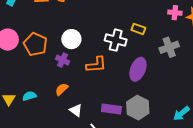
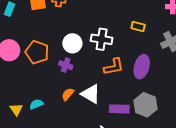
white cross: (116, 40) -> (102, 39), moved
orange L-shape: (96, 65) -> (114, 67), moved
white triangle: (76, 110) -> (91, 94), moved, size x1.5

